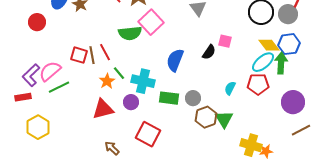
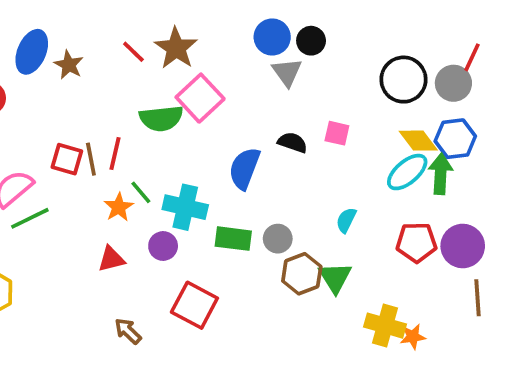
red line: (105, 52) -> (115, 154), turned 42
black semicircle: (209, 52) -> (293, 142), moved, turned -105
red pentagon: (258, 84) -> (416, 242), moved
red triangle: (103, 109) -> (111, 259), size x0.7
brown line: (301, 130) -> (477, 298), turned -66

